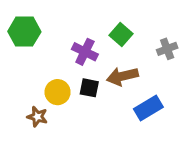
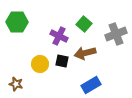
gray cross: (167, 49) -> (116, 34), size x1.5
blue rectangle: (148, 108) -> (91, 85), moved
brown star: (37, 117) -> (16, 84), moved

